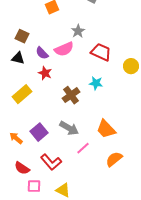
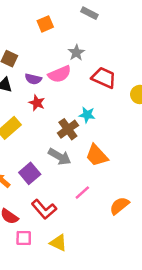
purple semicircle: (42, 53) -> (33, 79), turned -32
cyan star: (96, 83) -> (87, 115), moved
gray arrow: (69, 128) -> (60, 157), moved
orange trapezoid: (106, 129) -> (97, 155), moved

